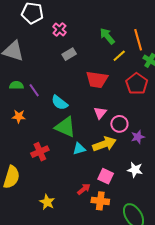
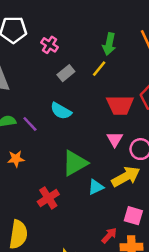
green arrow: (107, 36) -> (109, 44), turned -120
yellow line: (119, 56) -> (99, 69), moved
red trapezoid: (97, 80) -> (120, 105), moved
cyan semicircle: (60, 103) -> (61, 111), moved
green triangle: (65, 127) -> (75, 163), turned -45

